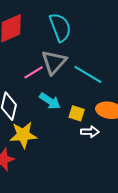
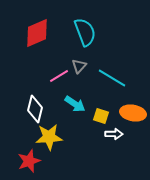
gray triangle: (54, 62) -> (79, 66), size x0.6

